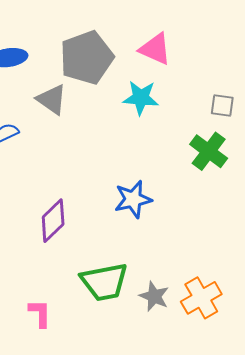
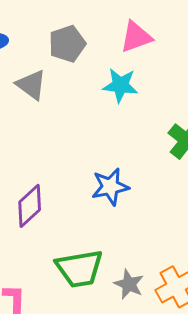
pink triangle: (155, 49) -> (136, 37), turned -45
gray pentagon: (87, 58) -> (67, 44), size x0.7

